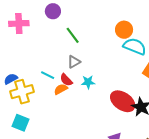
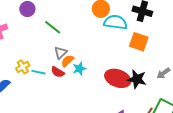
orange semicircle: (61, 89) -> (67, 61), moved
yellow cross: (22, 92) -> (23, 67), moved, size x0.6

